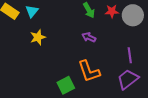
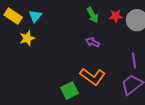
yellow star: (38, 37) -> (27, 38), moved
orange L-shape: (89, 71) -> (93, 77), turned -35

